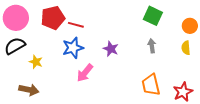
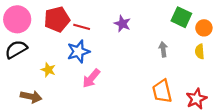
green square: (153, 16) -> (181, 17), moved
purple star: (111, 49) -> (122, 24), moved
yellow star: (36, 62) -> (48, 70), moved

